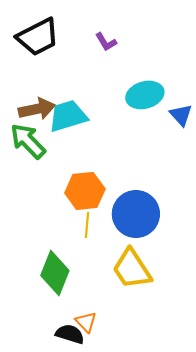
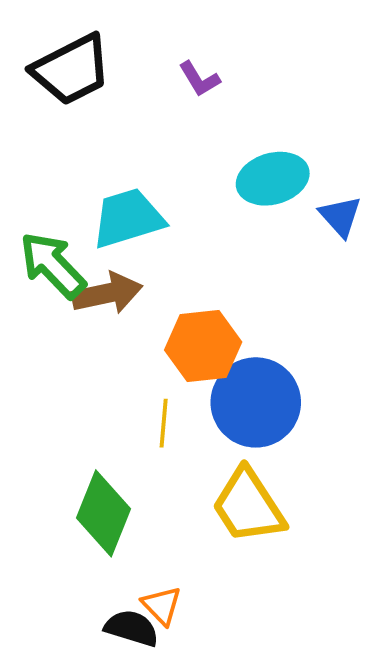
brown arrow: (37, 109) -> (107, 293), moved
orange hexagon: (85, 191) -> (203, 346), moved

